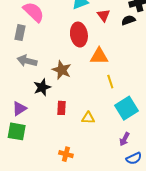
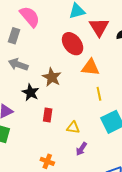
red triangle: (104, 15) -> (99, 27), size x1.5
red ellipse: (79, 35) -> (73, 44), turned -35
black star: (42, 87) -> (31, 92), turned -30
purple arrow: (124, 139) -> (81, 149), moved

